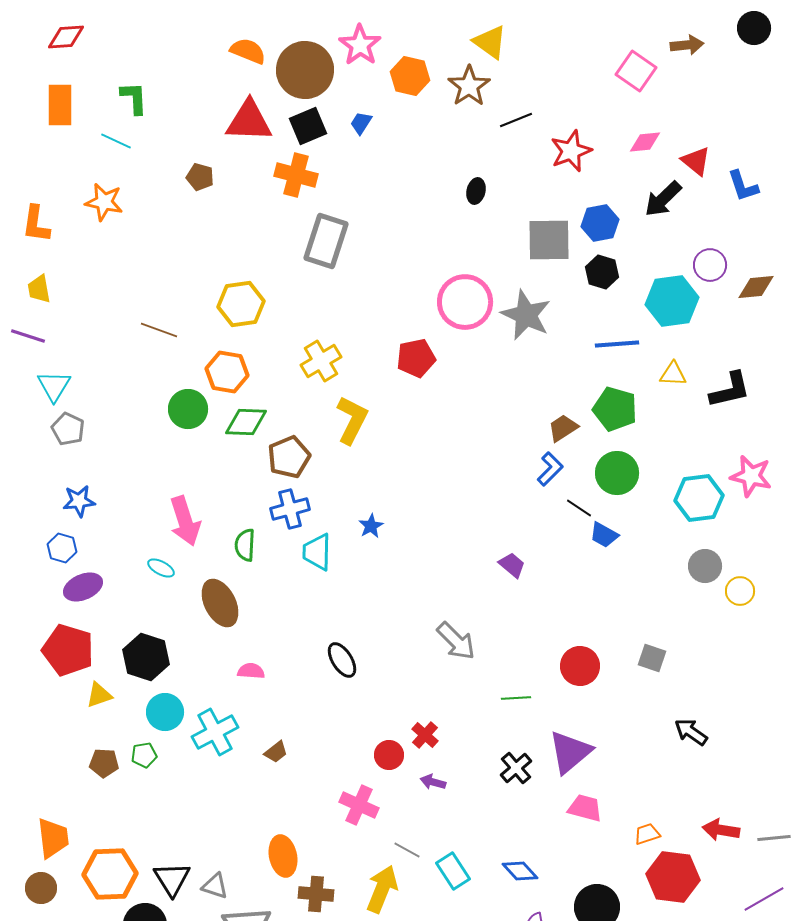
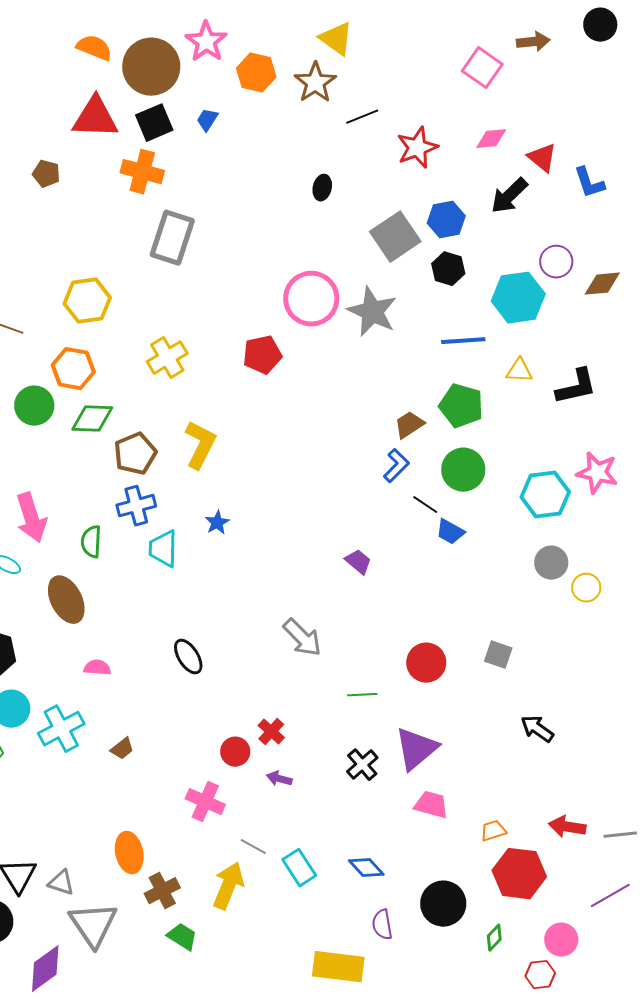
gray square: (549, 240) -> (395, 237), turned -33
yellow L-shape: (352, 420) -> (200, 445), moved
brown cross: (316, 894) -> (162, 891), turned -32

